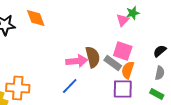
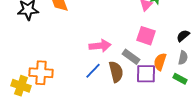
brown semicircle: (93, 57) -> (116, 72), moved
gray rectangle: (113, 63) -> (131, 57), moved
orange semicircle: (128, 70) -> (160, 62), moved

